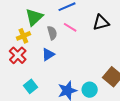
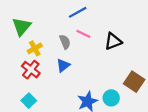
green triangle: (34, 17) -> (22, 27), moved
black triangle: (101, 23) -> (113, 41), moved
cyan square: (30, 86) -> (29, 101), moved

